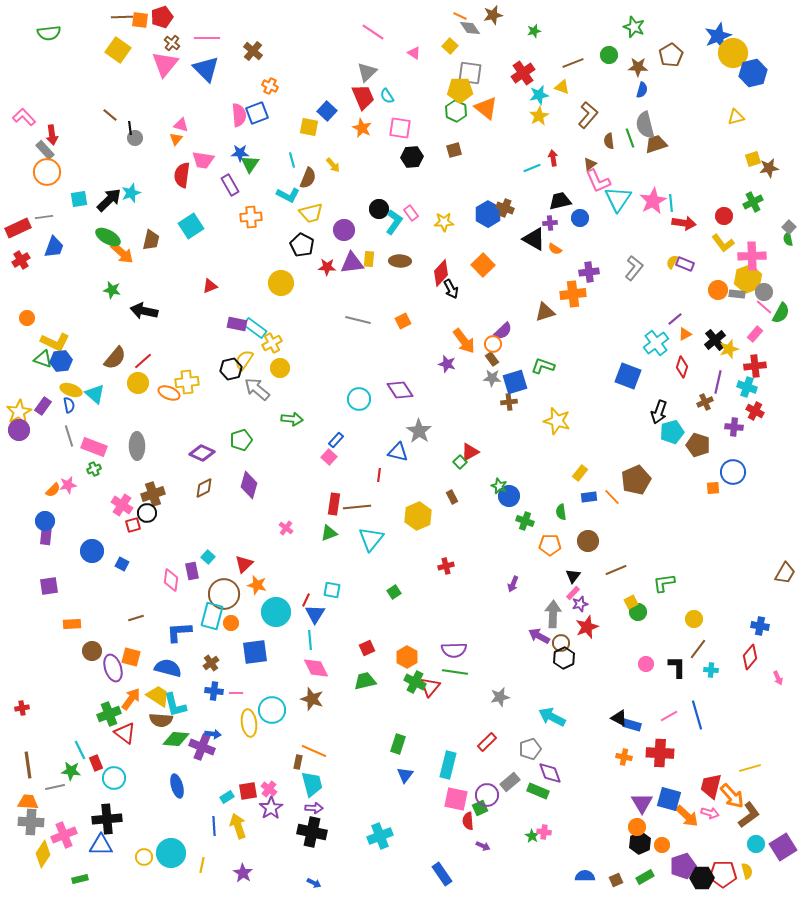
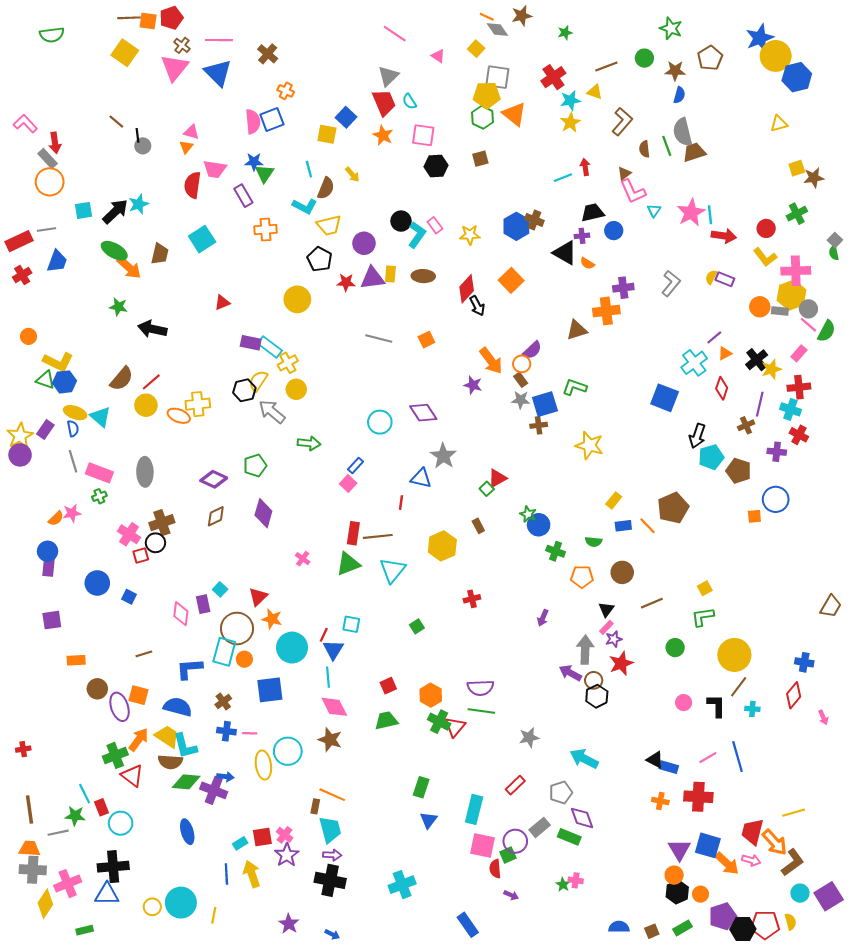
cyan triangle: (618, 199) -> (654, 210), size x0.5
green semicircle: (561, 512) -> (594, 542), turned -77
green triangle: (329, 533) -> (348, 564), size x1.4
yellow square: (631, 602) -> (705, 588), moved
yellow circle: (694, 619) -> (734, 655), size x1.8
purple star: (243, 873) -> (289, 924), moved

